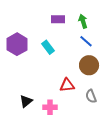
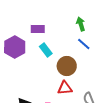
purple rectangle: (58, 19) -> (38, 29), moved
brown circle: (89, 65) -> (67, 66), moved

